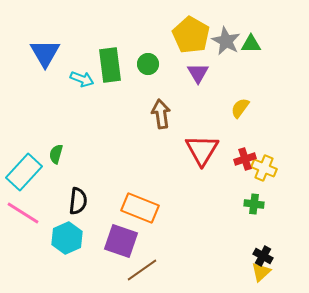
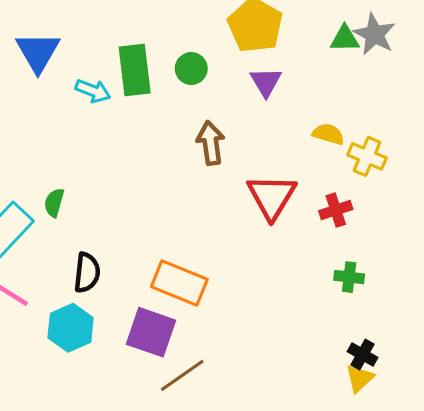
gray star: (226, 41) -> (374, 34), moved
yellow semicircle: (240, 108) -> (328, 134), turned 70
yellow cross: (264, 168) -> (367, 156), moved

